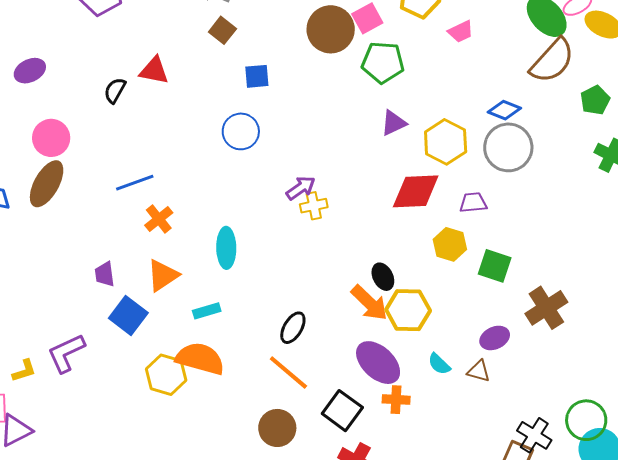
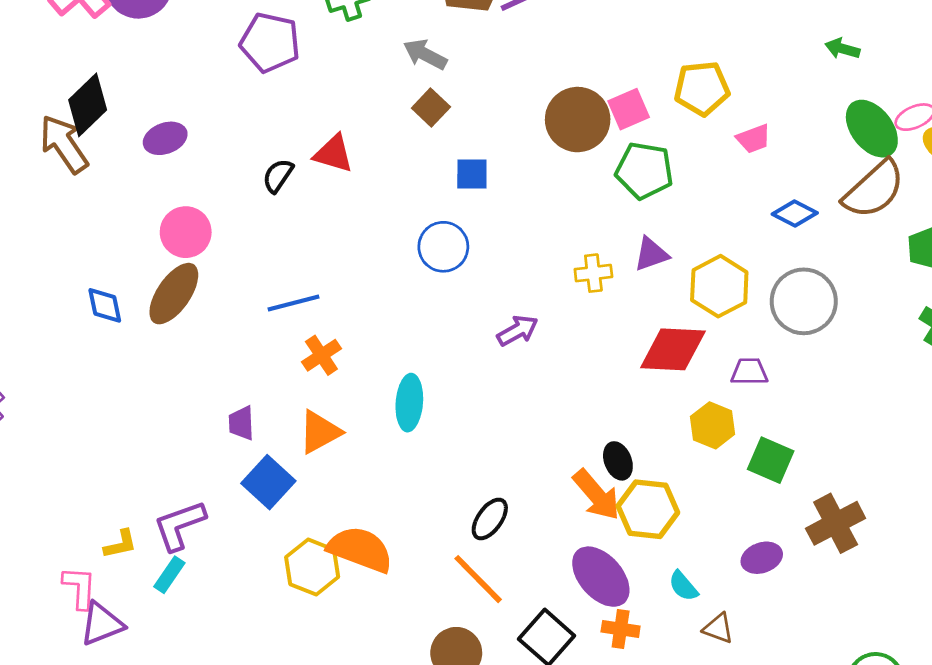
blue diamond: (504, 110) -> (795, 213), moved
yellow cross: (314, 206) -> (593, 273), moved
cyan rectangle: (207, 311) -> (169, 575), moved, turned -44
brown triangle: (479, 371) -> (718, 628), moved

